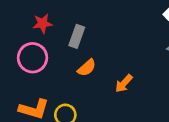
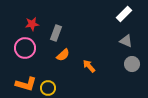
orange arrow: (124, 83) -> (89, 66), turned 96

